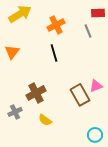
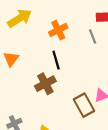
brown cross: (36, 93) -> (45, 84), moved

